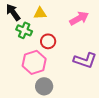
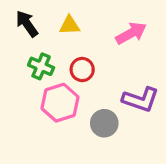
green cross: (24, 30) -> (41, 66), moved
gray circle: (44, 86) -> (104, 123), moved

